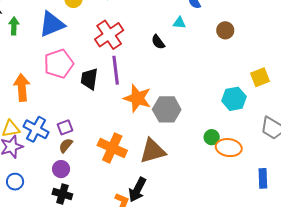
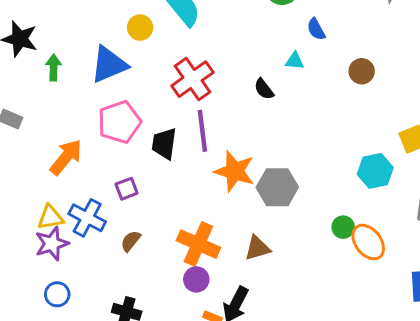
orange arrow: (22, 87) -> (66, 157), turned 44
purple square: (65, 127) -> (127, 189), moved
orange ellipse: (229, 148) -> (368, 242), turned 45
brown triangle: (153, 151) -> (257, 248), size x0.7
purple circle: (61, 169) -> (196, 279), moved

